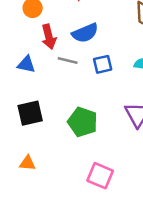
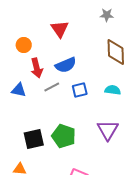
gray line: (68, 61) -> (52, 87), turned -42
black square: (30, 113) -> (34, 139), moved

